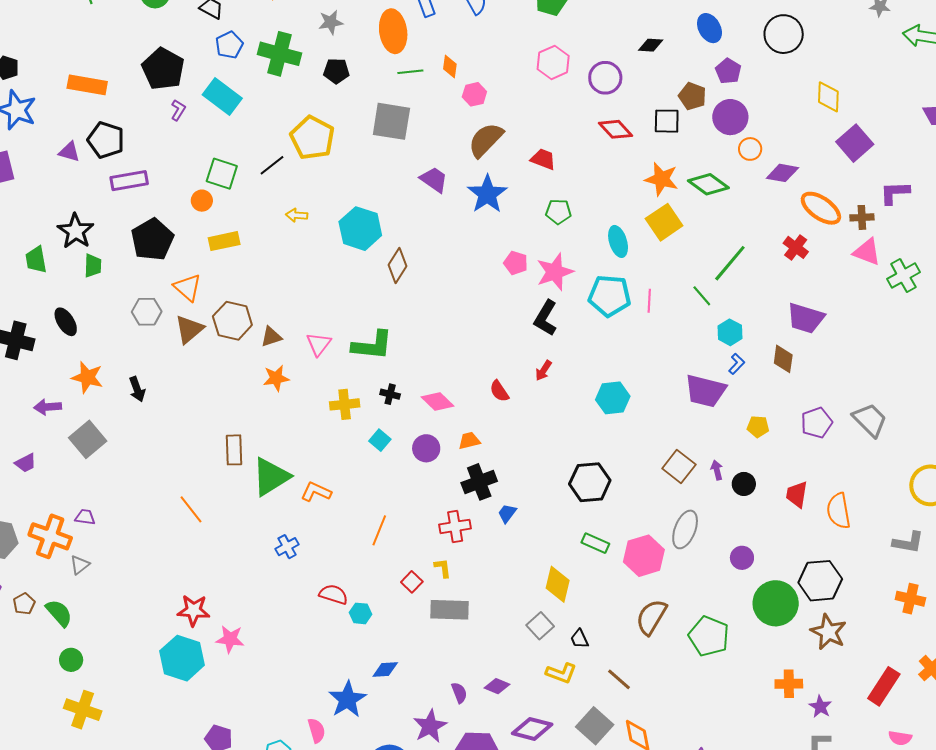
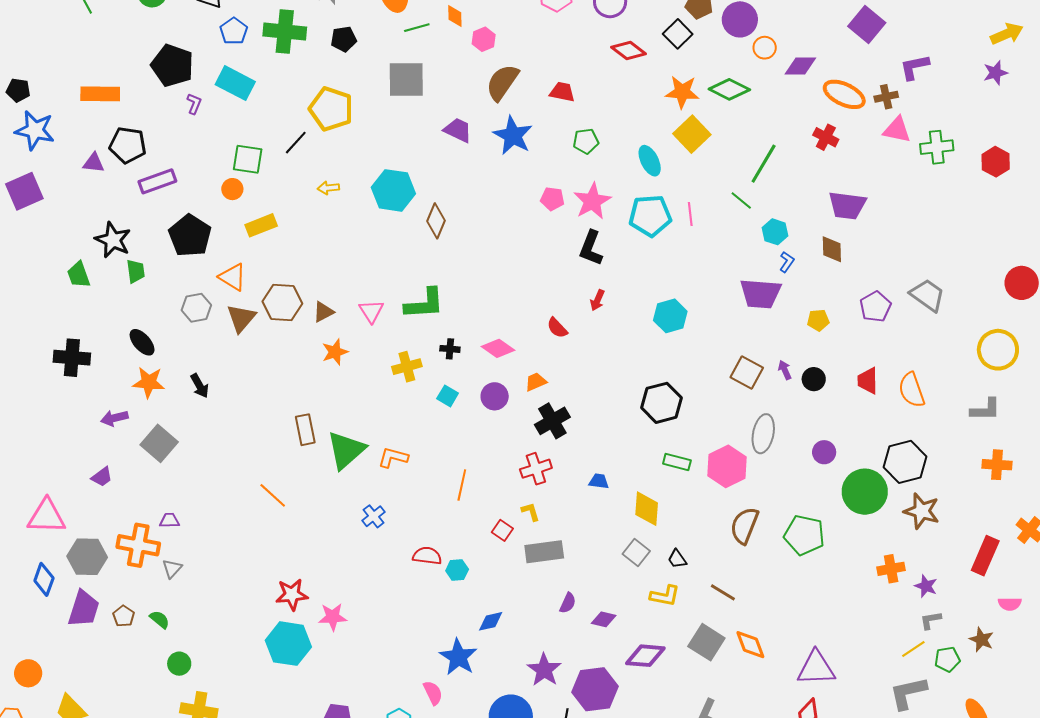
black square: (667, 121) -> (678, 34), turned -36
green cross: (903, 276) -> (937, 147), turned 32
black ellipse: (66, 322) -> (142, 342), moved
blue trapezoid: (507, 513) -> (599, 481), moved, turned 70
green semicircle: (59, 613) -> (160, 619), size x0.7
purple semicircle: (459, 693) -> (568, 603), moved, turned 55

